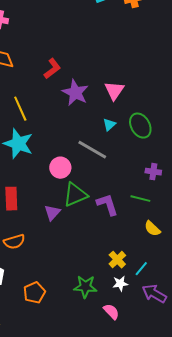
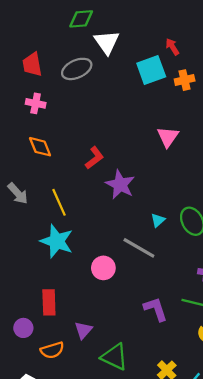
pink triangle: (114, 91) -> (168, 137), moved
green triangle: (75, 195) -> (115, 357), moved, turned 48
purple triangle: (52, 213) -> (83, 330), moved

